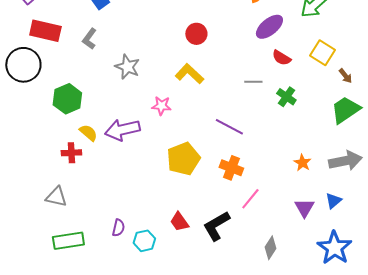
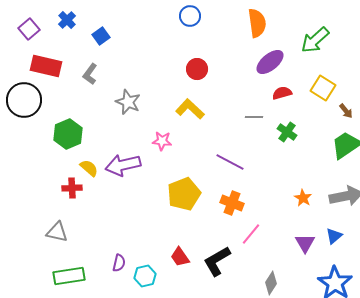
red semicircle: (281, 58) -> (282, 93), turned 132

